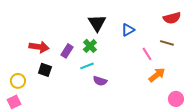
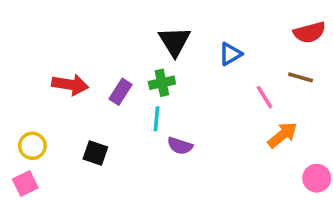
green cross: (90, 46) -> (162, 83), turned 32
cyan line: (87, 66) -> (157, 119), turned -64
black square: (45, 70) -> (95, 153), moved

